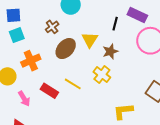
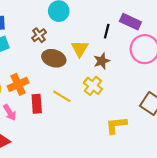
brown ellipse: (66, 49) -> (54, 58), turned 65
orange cross: (31, 61) -> (18, 84), moved
red rectangle: (49, 91) -> (37, 104), turned 54

